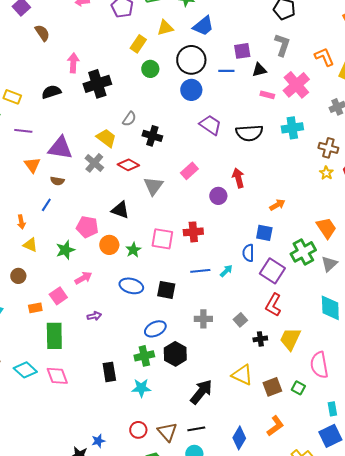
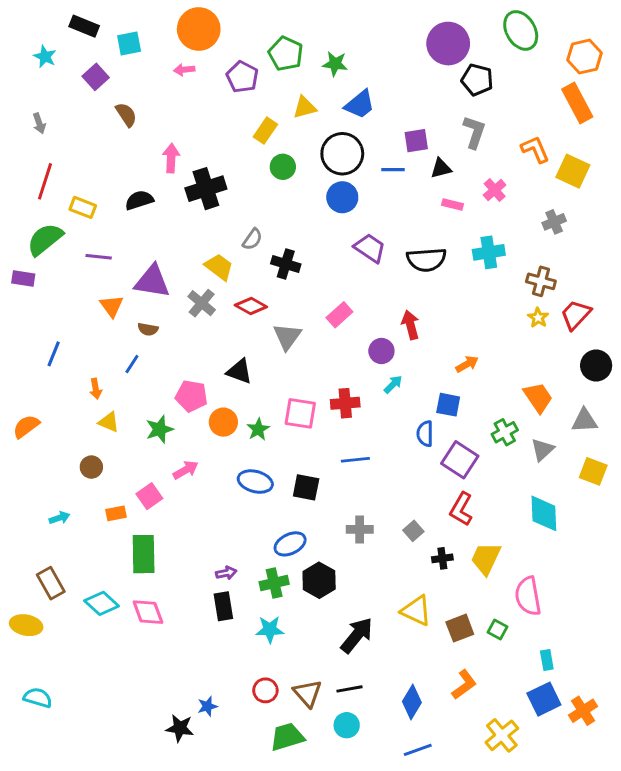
pink cross: (296, 85) -> (495, 190), size x0.6
green cross: (303, 252) -> (505, 432), size x0.7
cyan arrow: (226, 271) -> (393, 384), moved
purple arrow: (94, 316) -> (226, 573), moved

